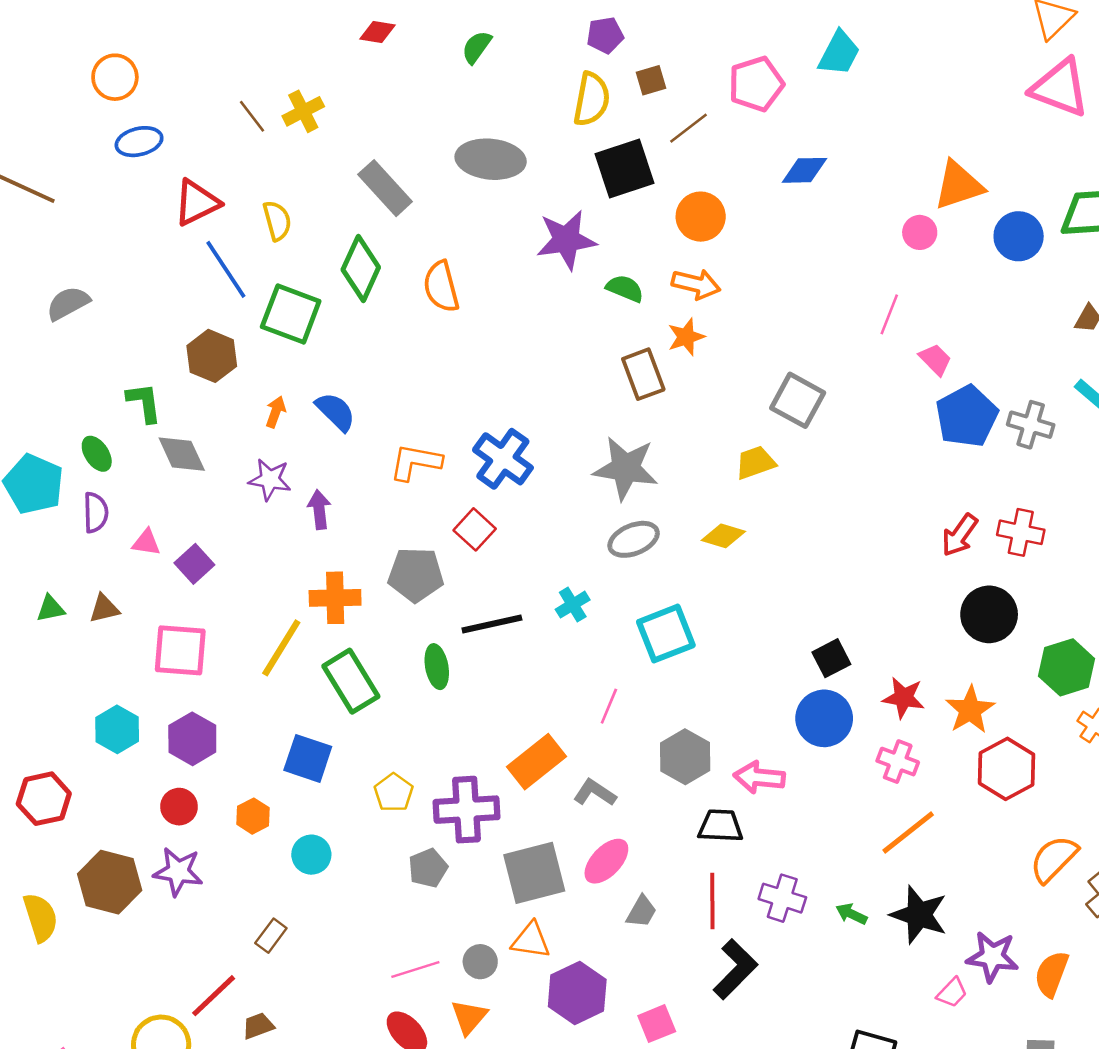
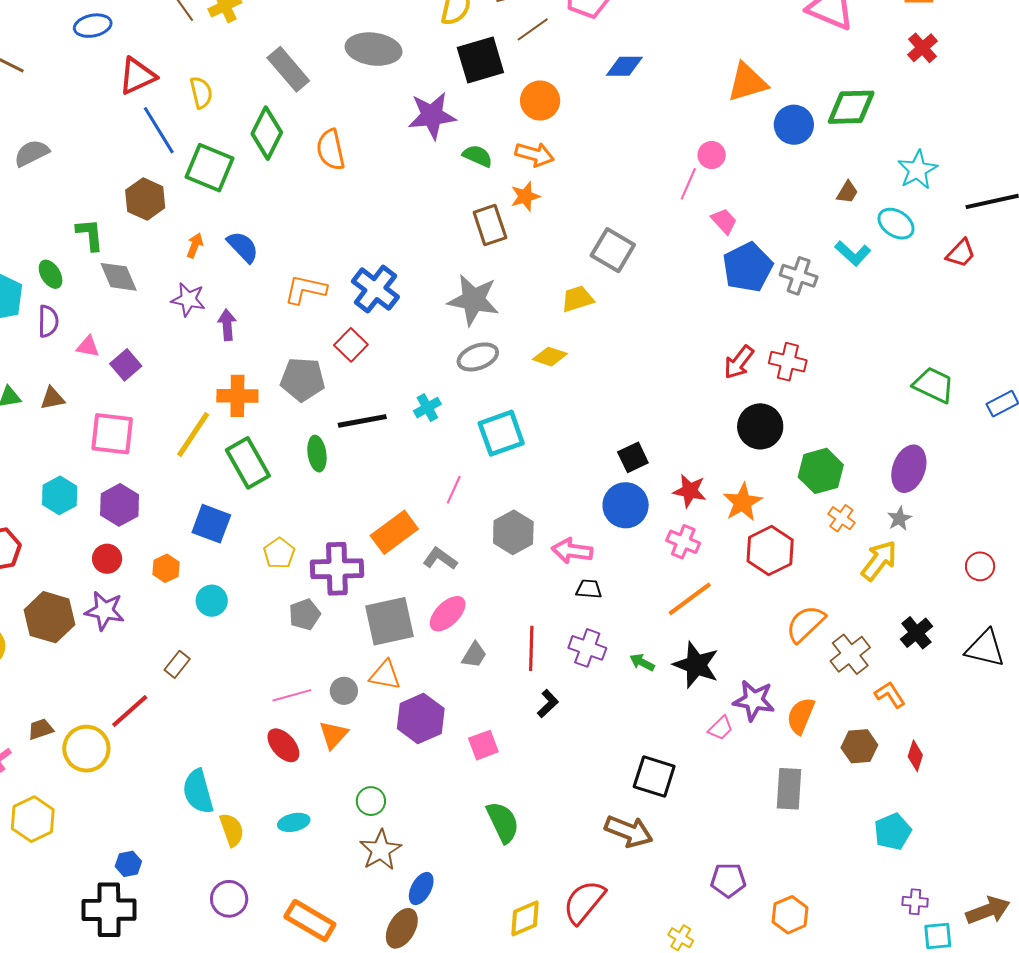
pink circle: (920, 232) -> (712, 155), moved
black trapezoid: (721, 826) -> (589, 589), moved, size x0.7
black L-shape: (735, 969) -> (548, 704), size x0.6
brown trapezoid: (258, 1026) -> (41, 729), moved

